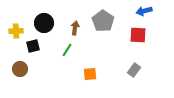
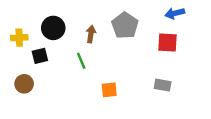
green line: (67, 50) -> (81, 61), turned -56
gray rectangle: (134, 70) -> (163, 85), turned 64

